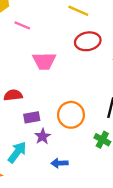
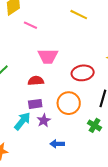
red ellipse: (88, 41) -> (83, 73), moved
red semicircle: (13, 95) -> (36, 81), moved
cyan arrow: (17, 152) -> (22, 121), moved

